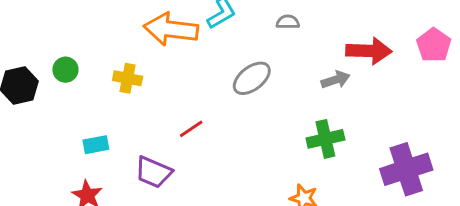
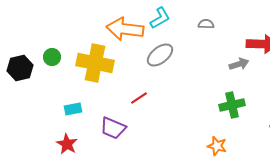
yellow cross: (128, 78) -> (95, 63), size x1.8
gray ellipse: (252, 78) -> (160, 55), moved

